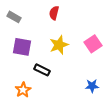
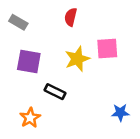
pink square: (93, 44) -> (107, 48), moved, turned 30

